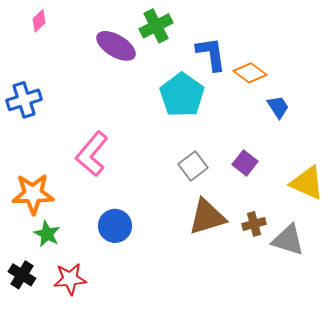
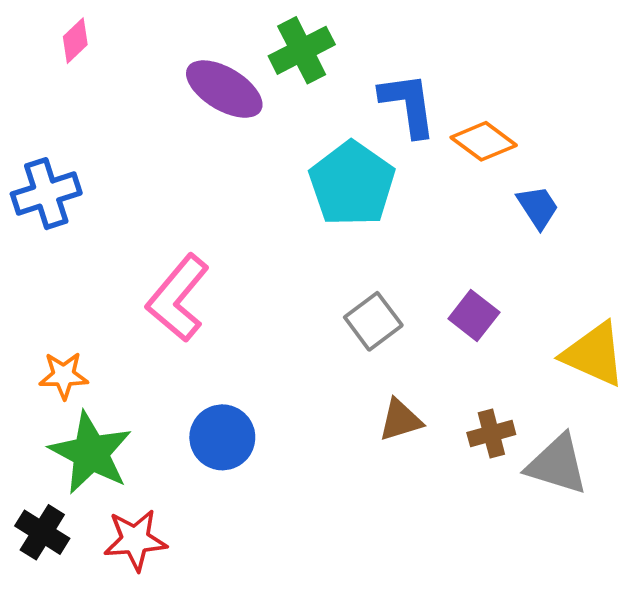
orange star: (33, 194) -> (64, 375), size x0.6
brown triangle: (207, 217) -> (400, 420), size x0.6
green star: (47, 234) -> (91, 453), size x1.6

